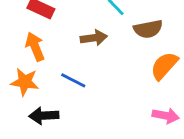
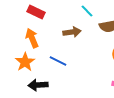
orange star: (25, 82) -> (25, 62), turned 30

